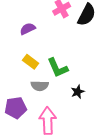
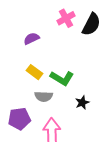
green L-shape: (58, 68) -> (62, 78), turned -35

